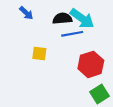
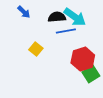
yellow square: (39, 54) -> (36, 49), turned 32
green square: (100, 94) -> (91, 74), moved

